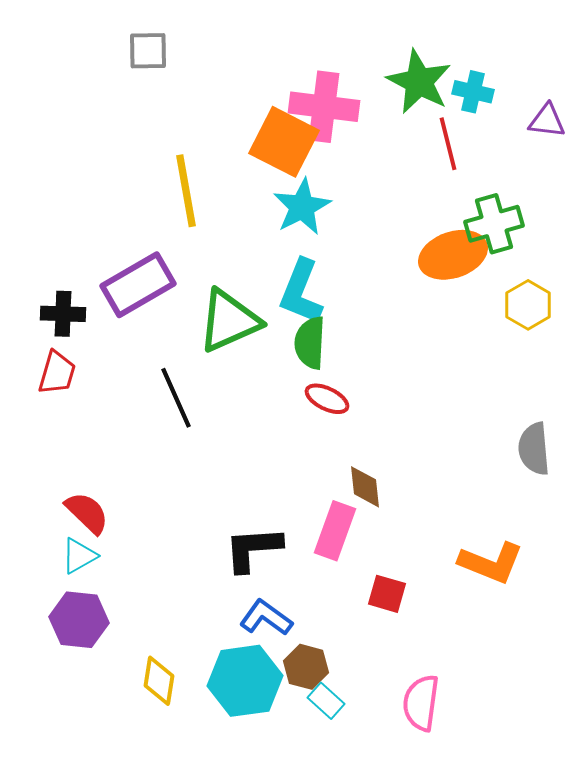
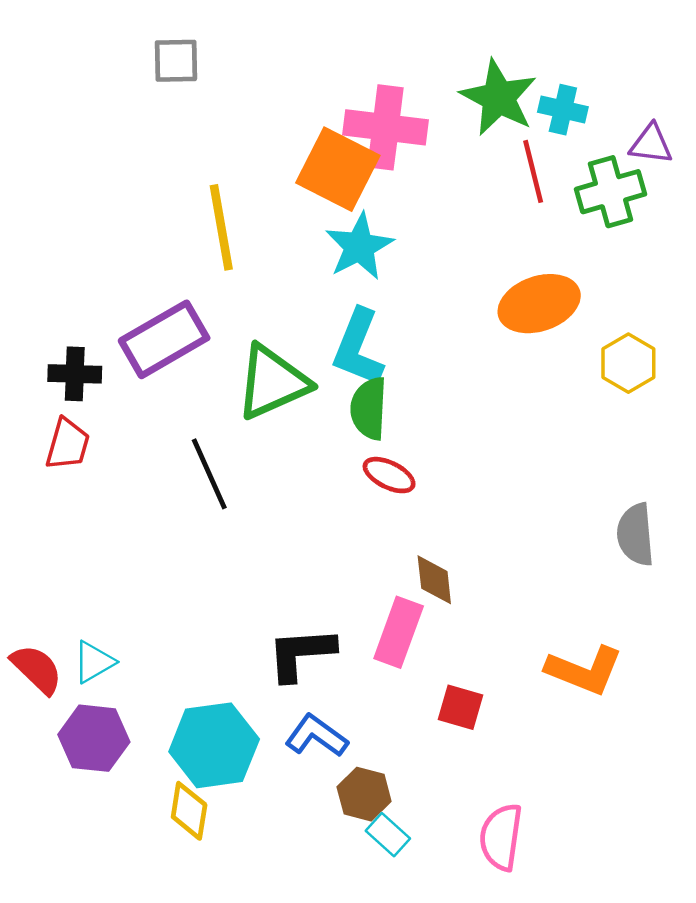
green cross: (494, 224) -> (611, 192), moved
red semicircle: (87, 513) -> (37, 669), moved
cyan hexagon: (245, 681) -> (214, 745), moved

